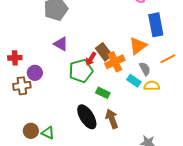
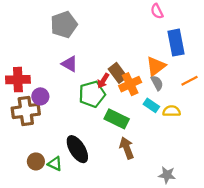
red cross: (15, 58) -> (18, 80), size x1.5
gray semicircle: (145, 69) -> (157, 83), moved
brown cross: (22, 86) -> (26, 111), size x1.4
green rectangle: (103, 93) -> (117, 119), size x1.5
black ellipse: (87, 117) -> (77, 149), moved

